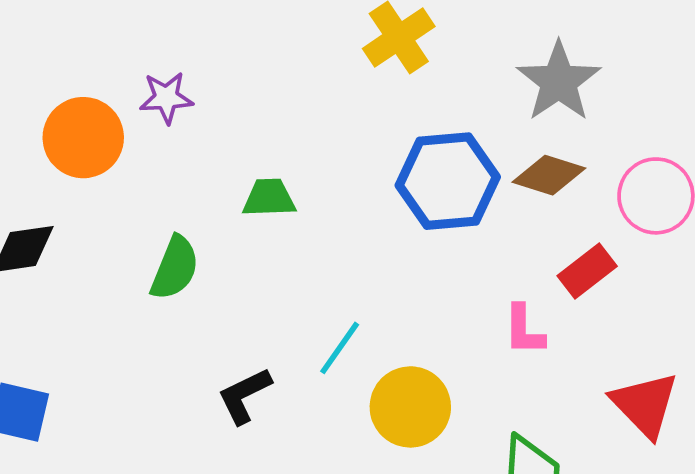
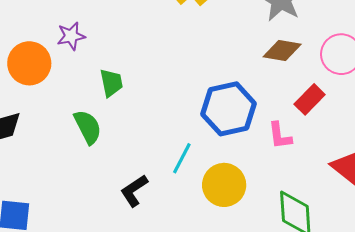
blue hexagon: (448, 181) -> (229, 109), moved
green trapezoid: (269, 198) -> (111, 83), moved, turned 88
green semicircle: (175, 268) -> (88, 127), turned -42

